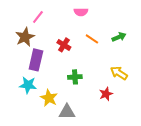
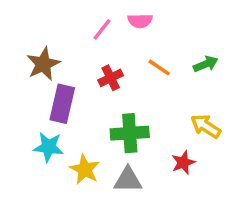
pink line: (38, 17) -> (102, 29), moved
red cross: (64, 45) -> (111, 78), turned 32
green cross: (75, 77) -> (130, 133), size x1.5
gray triangle: (67, 112) -> (128, 180), moved

